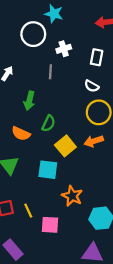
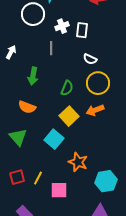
white rectangle: (97, 57) -> (82, 30), moved
green semicircle: (48, 123) -> (67, 88), moved
cyan square: (48, 170) -> (54, 139), turned 36
yellow line: (28, 211) -> (38, 178), turned 56

